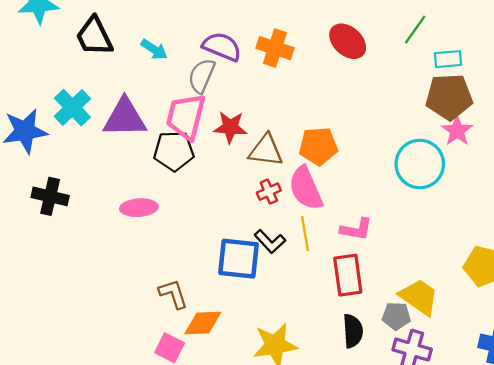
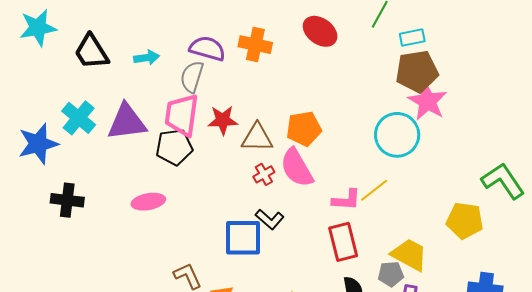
cyan arrow: (154, 49) -> (147, 58), turned -35
pink star: (457, 131) -> (427, 101), size x1.4
yellow line: (305, 234) -> (374, 190), moved, turned 68

